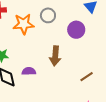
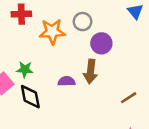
purple circle: (76, 30) -> (101, 43), moved
purple semicircle: (29, 71) -> (67, 81), moved

